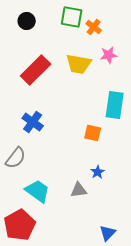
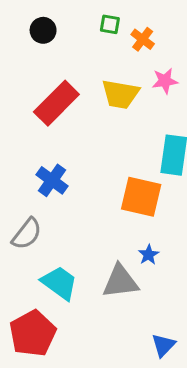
green square: (72, 17) -> (110, 24), size x0.6
orange square: (93, 133) -> (141, 197), size x1.6
gray triangle: (79, 190) -> (120, 281), size x1.5

